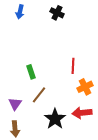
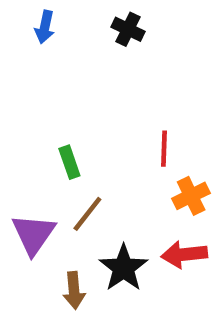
purple triangle: (15, 104) -> (33, 234), size x1.5
brown arrow: (15, 129) -> (74, 290), moved

